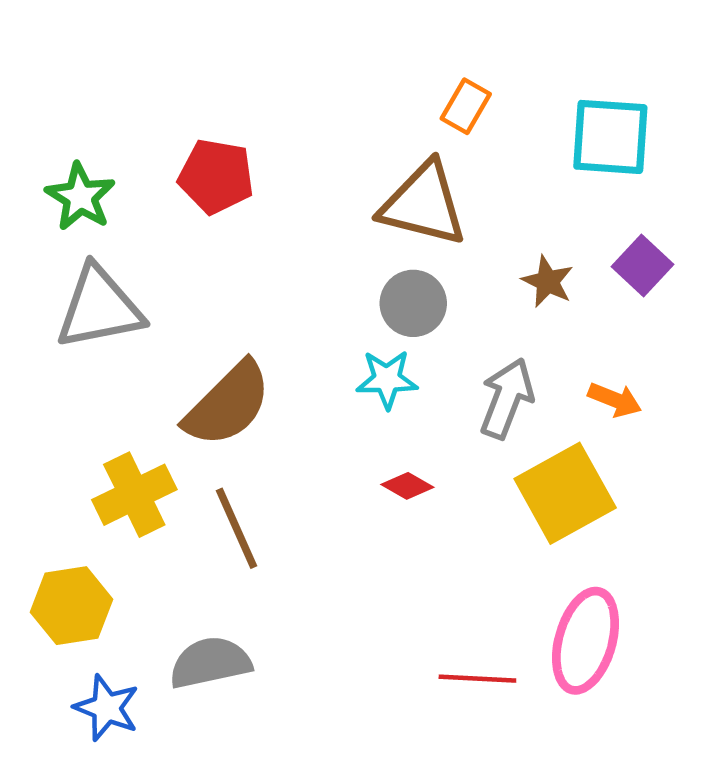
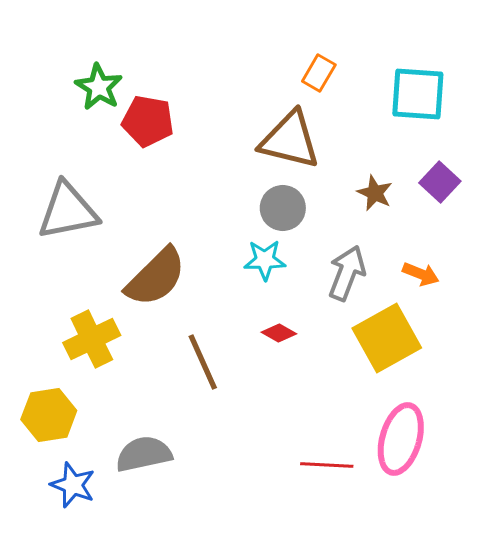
green star: (80, 197) -> (99, 87), moved
brown line: (237, 528) -> (203, 362), moved

